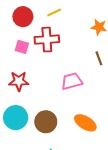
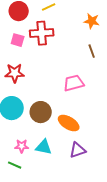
pink trapezoid: (72, 81) -> (74, 83), moved
orange ellipse: (85, 123) -> (69, 123), moved

